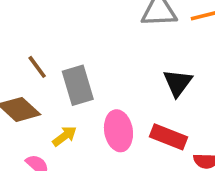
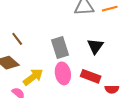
gray rectangle: (78, 85) -> (60, 48), moved
yellow arrow: (65, 136) -> (33, 77), size x1.5

